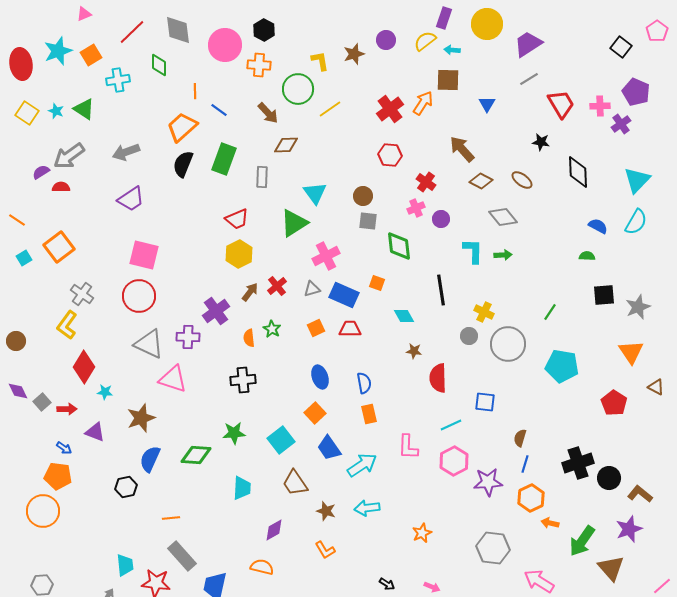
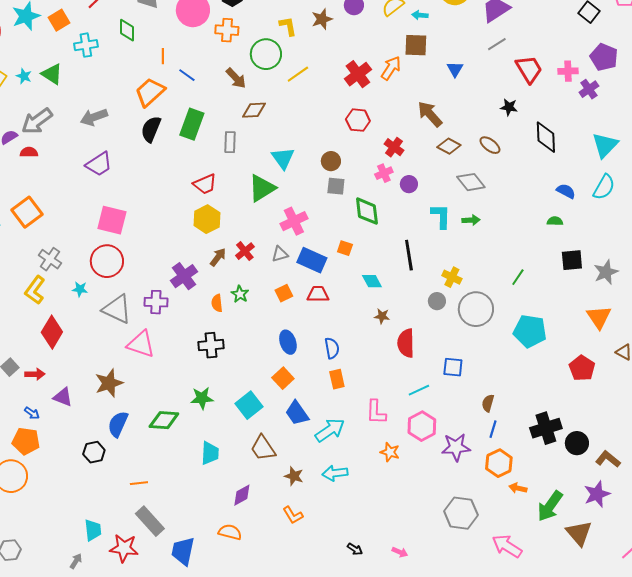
cyan star: (105, 392) -> (80, 289), moved
orange star: (422, 533) -> (390, 452), moved, turned -30

